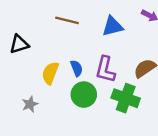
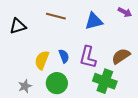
black triangle: (19, 44) -> (18, 26), moved
green circle: (84, 95) -> (57, 83), moved

